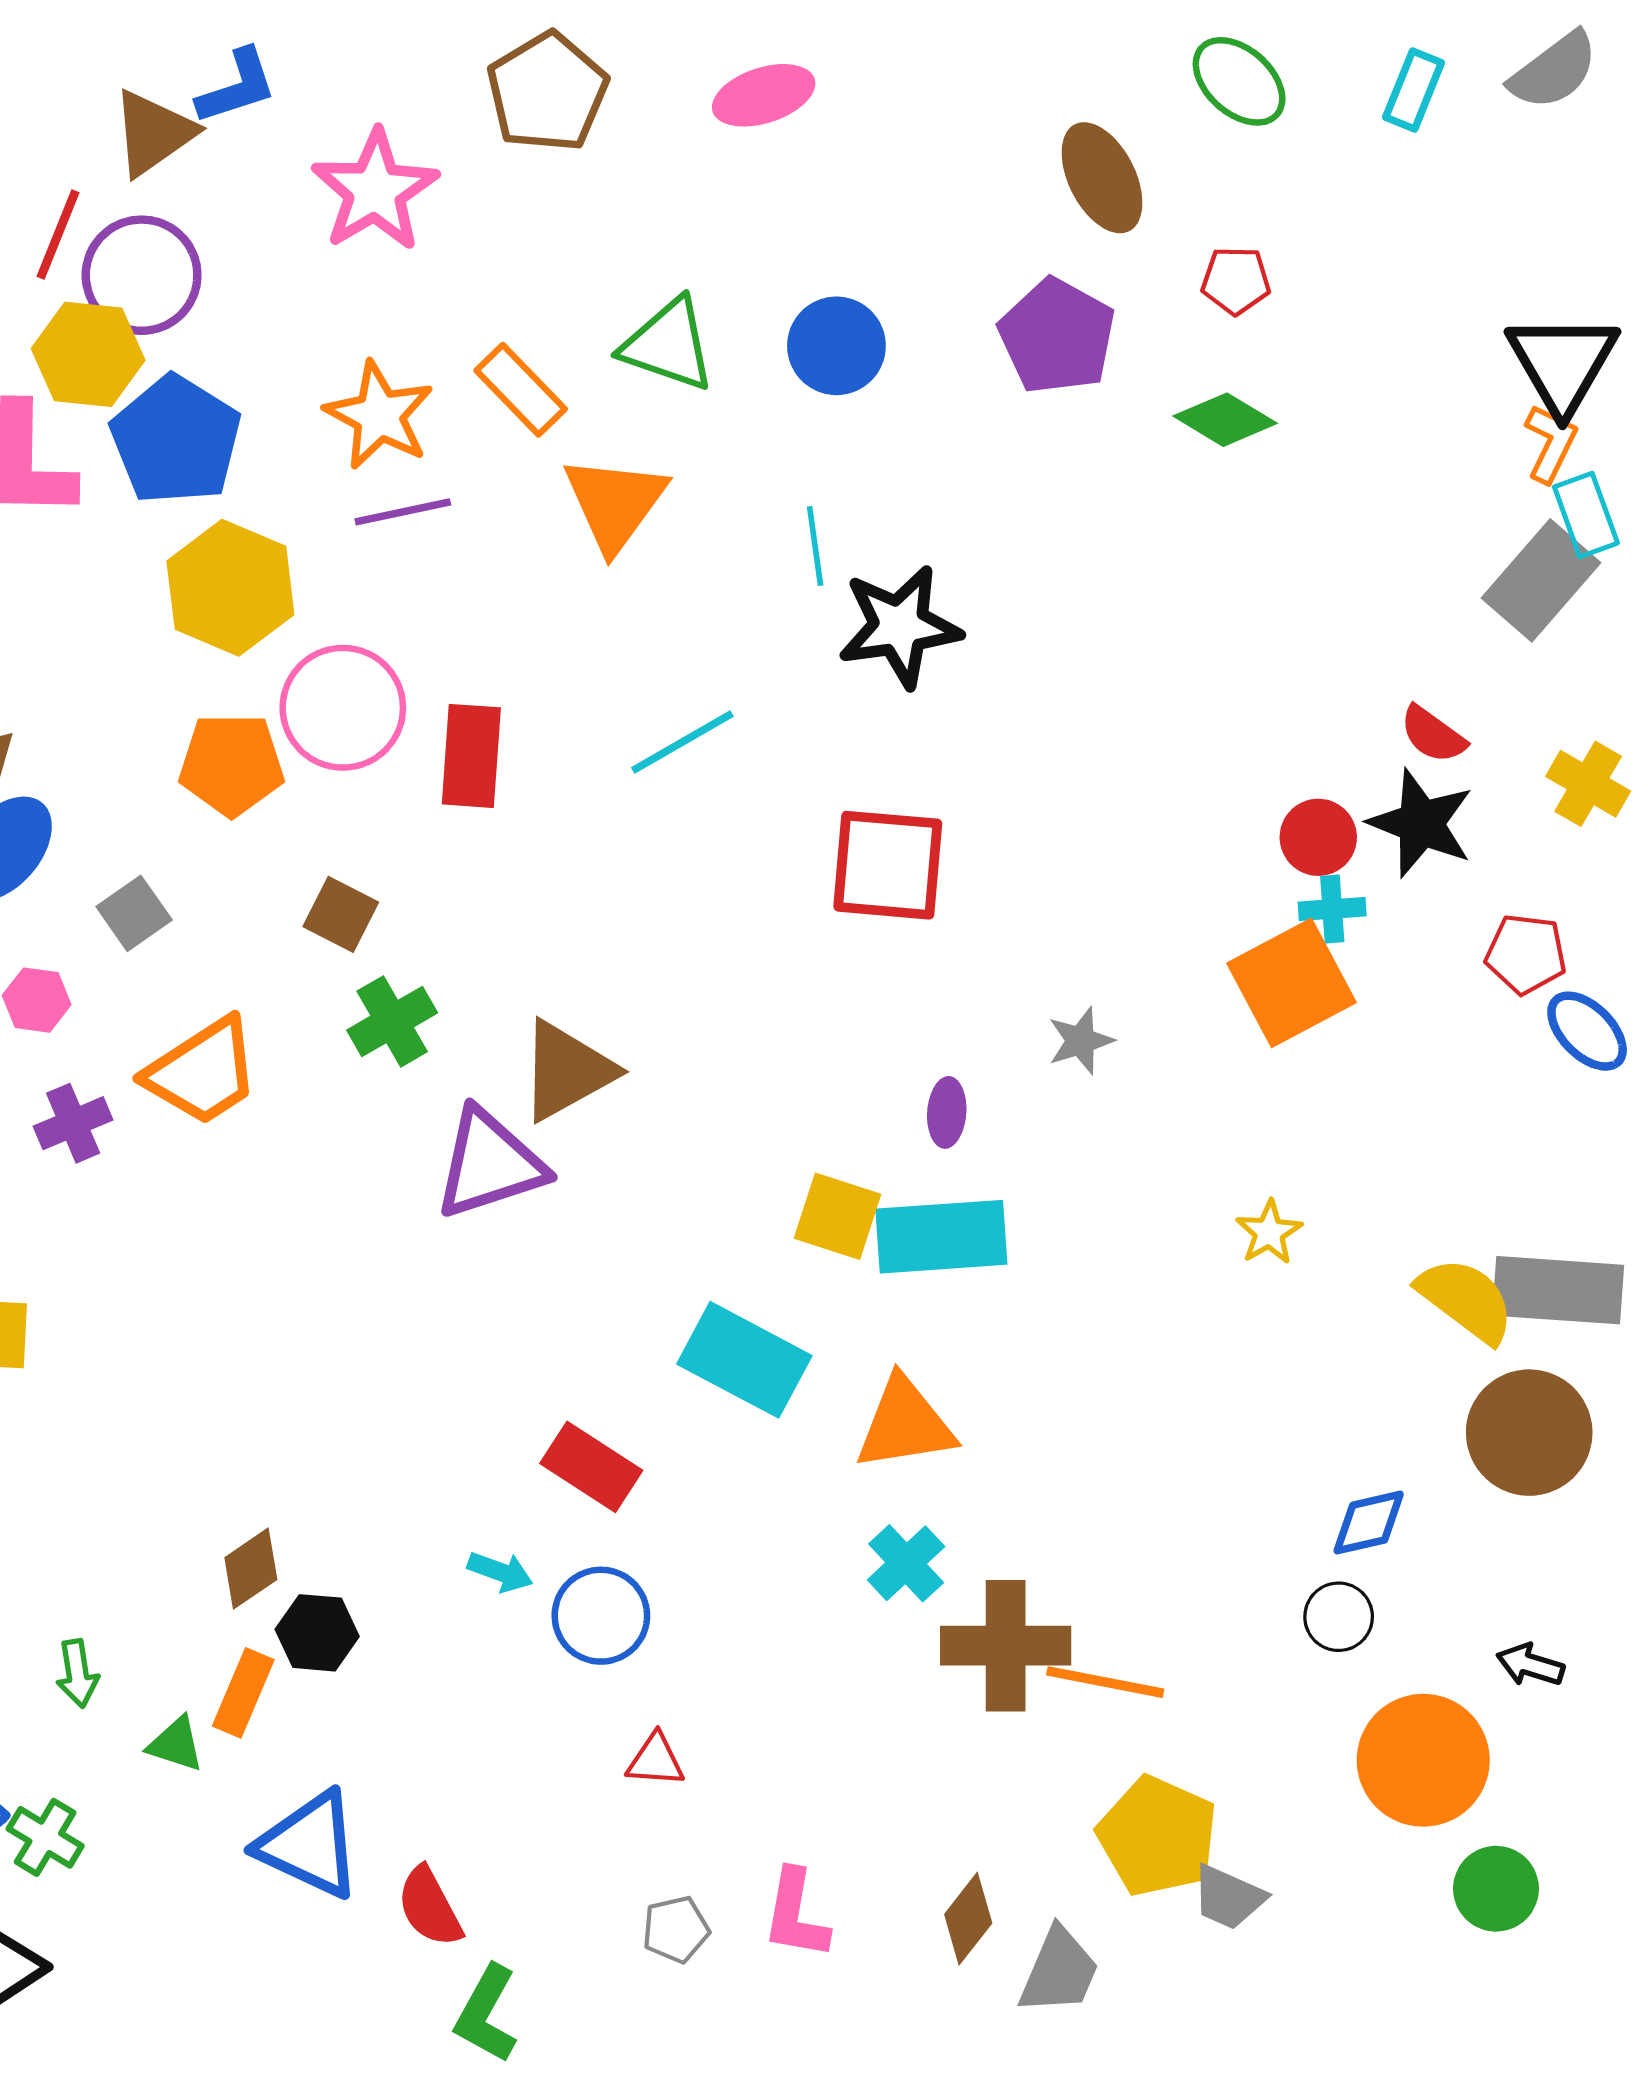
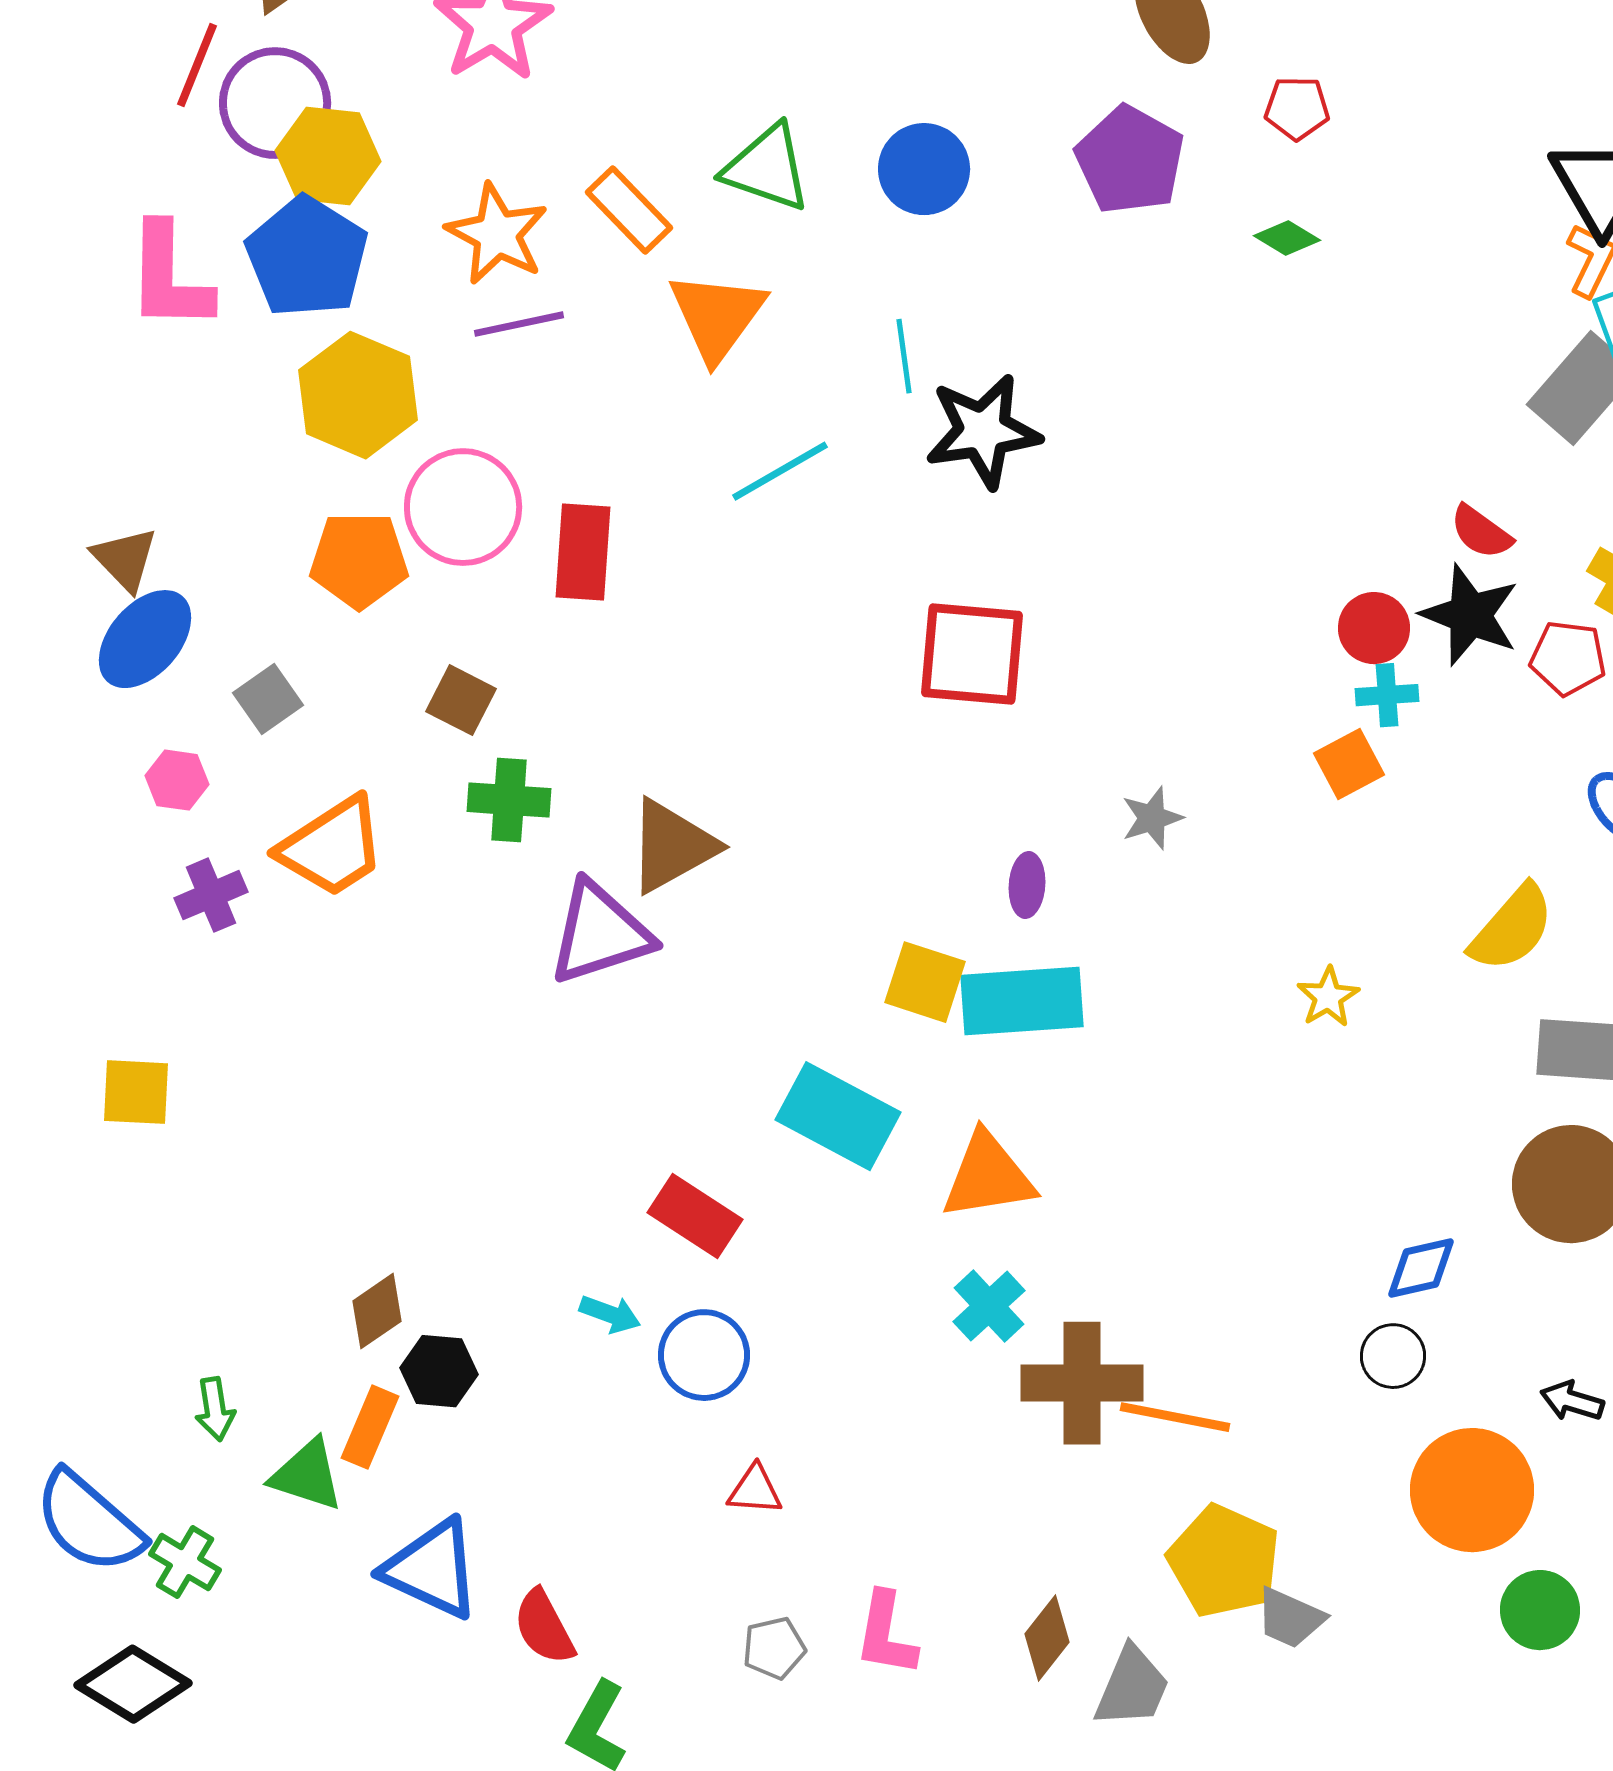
yellow hexagon: (88, 354) -> (328, 156), moved
green diamond: (1225, 420) -> (1287, 238), size x0.7
cyan line: (682, 742) -> (780, 471), moved
red pentagon: (1526, 954) -> (1568, 658), moved
orange square: (1291, 983) -> (1349, 764), size x0.6
green cross: (392, 1021) -> (509, 800), turned 34
yellow semicircle: (1466, 1300) -> (1512, 928), moved, turned 94
green triangle: (176, 1744) -> (307, 1475), size x1.4

